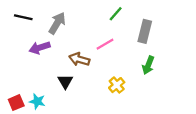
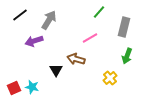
black line: (23, 17) -> (20, 15), turned -49
brown arrow: (79, 59) -> (76, 59), moved
yellow cross: (117, 85) -> (110, 78), moved

